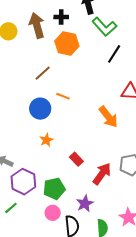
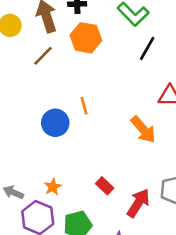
brown line: (43, 73) -> (43, 56), moved
orange line: (63, 96) -> (84, 106), turned 56
orange star: (46, 140) -> (53, 187), moved

